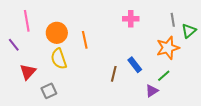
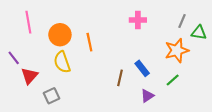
gray line: (173, 20) -> (182, 21), turned 32
green triangle: (189, 31) -> (199, 33), turned 49
purple line: (14, 45) -> (14, 58), moved
purple triangle: (152, 91) -> (147, 96), moved

